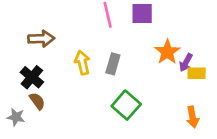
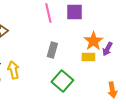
yellow arrow: (82, 63) -> (13, 70), moved
yellow rectangle: (197, 73) -> (88, 57), moved

